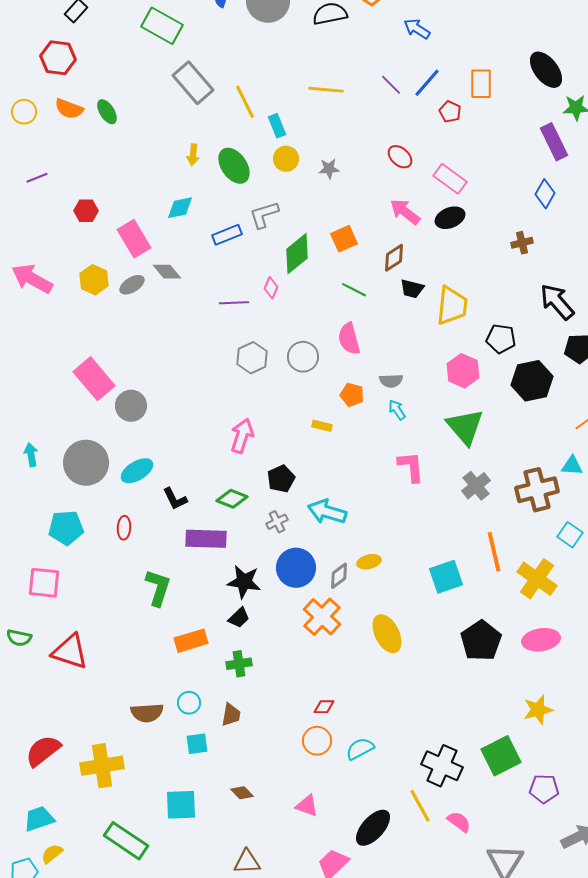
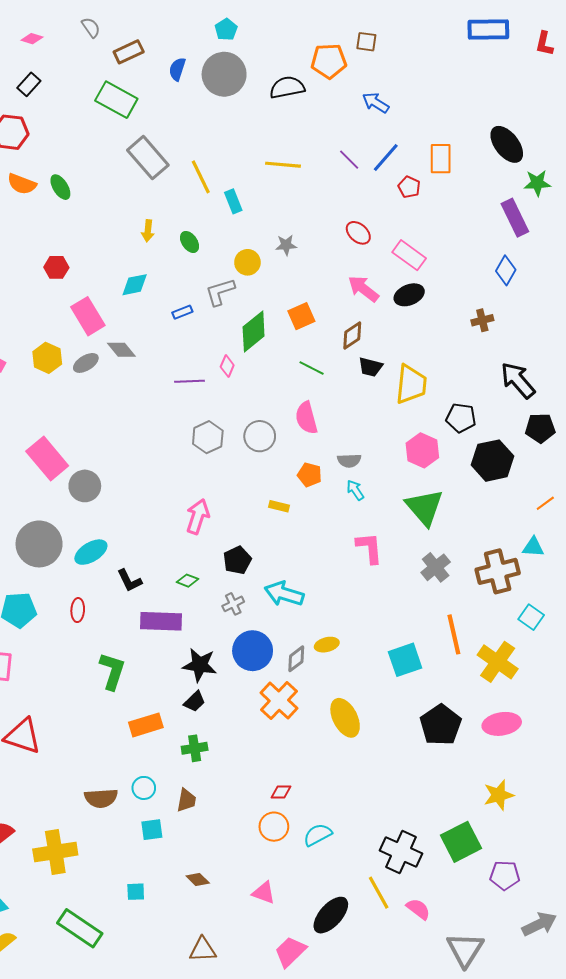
yellow circle: (286, 159) -> (247, 262), moved
green ellipse: (234, 166) -> (190, 242), size x0.6
red hexagon: (86, 211) -> (56, 267), moved
blue rectangle: (227, 235) -> (182, 312), size x0.7
green diamond: (232, 499) -> (187, 581), size x0.7
cyan square: (181, 805) -> (136, 892), size x0.6

